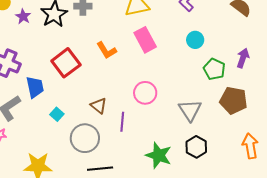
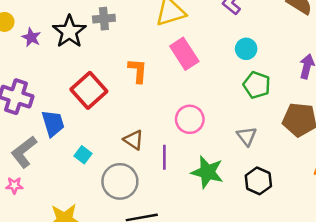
orange L-shape: (107, 50) -> (138, 71), turned -140
green pentagon: (214, 69) -> (257, 85), moved
gray triangle: (190, 110) -> (247, 136), size x0.7
green star: (159, 155) -> (207, 172), moved

